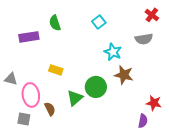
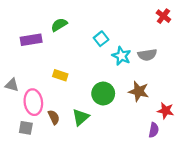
cyan square: (99, 22) -> (101, 39), moved
green semicircle: (55, 23) -> (59, 25), turned 77
gray semicircle: (144, 39) -> (147, 55), moved
brown star: (124, 75) -> (139, 91), moved
green triangle: (75, 98) -> (81, 117), moved

